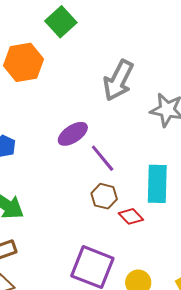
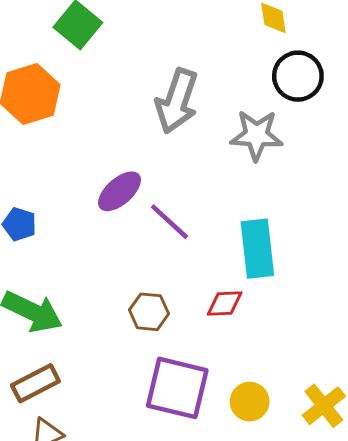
brown hexagon: (104, 196) -> (149, 312), moved
red diamond: (131, 216) -> (225, 304), turned -40

